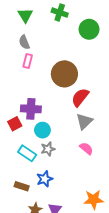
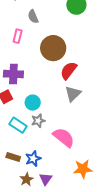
gray semicircle: (24, 42) -> (33, 17), moved
purple cross: (31, 109) -> (13, 74), moved
pink semicircle: (86, 148) -> (64, 137), moved, size x1.6
blue star: (45, 179) -> (33, 159), moved

